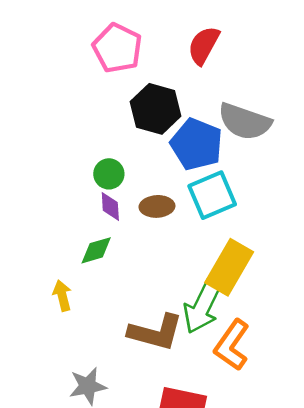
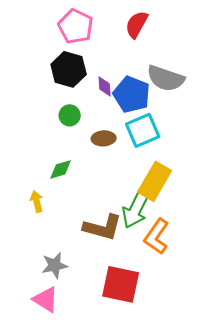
black hexagon: (156, 109) -> (69, 69), moved
purple diamond: (110, 206) -> (105, 86), moved

